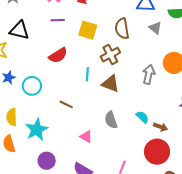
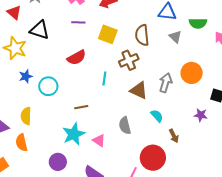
brown triangle: (111, 84) -> (139, 90), moved
brown line: (66, 104) -> (81, 107), turned -40
cyan semicircle: (142, 117) -> (157, 116), moved
brown arrow: (160, 127) -> (174, 136), turned 40
cyan star: (37, 130) -> (74, 134), moved
red circle: (157, 152) -> (153, 158), moved

